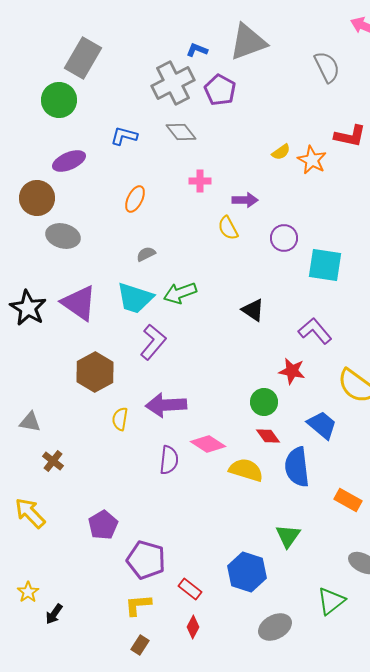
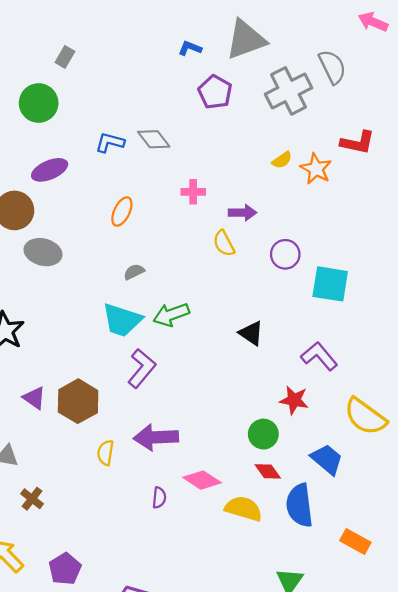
gray rectangle: (83, 58) -> (65, 57), size x0.5
gray cross: (173, 83) -> (289, 91), moved
gray diamond: (181, 132) -> (154, 139), moved
purple triangle: (79, 303) -> (34, 398), moved, size x0.6
purple semicircle: (169, 460) -> (159, 498), size x0.7
purple pentagon: (103, 525) -> (65, 569), moved

